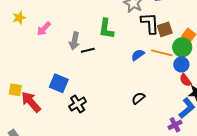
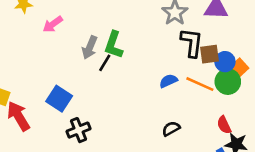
green L-shape: (106, 29) -> (114, 45), moved
black line: (88, 50) -> (105, 63), turned -56
blue circle: (181, 64) -> (225, 62), moved
black semicircle: (138, 98) -> (171, 129), moved

